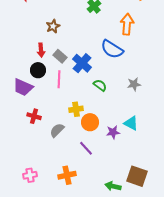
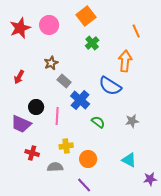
red arrow: (41, 50) -> (19, 77), moved, turned 32
gray rectangle: (60, 56) -> (64, 81), moved
yellow cross: (76, 109) -> (66, 146), moved
gray semicircle: (57, 130) -> (55, 167), turned 42
purple star: (113, 132) -> (150, 179), moved

